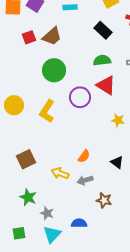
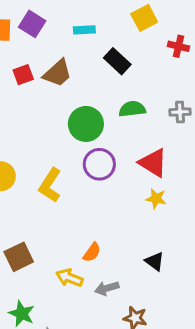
black rectangle: (103, 30) -> (117, 61), moved
green circle: (54, 70) -> (86, 124), moved
red triangle: (106, 85) -> (153, 163), moved
orange semicircle: (84, 156) -> (92, 252), moved

